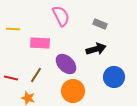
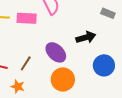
gray rectangle: (100, 24) -> (108, 13), moved
pink rectangle: (40, 43) -> (27, 18), moved

